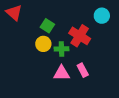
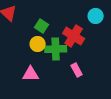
green cross: (61, 49) -> (56, 49), size x1.5
pink triangle: (61, 73) -> (31, 74), moved

